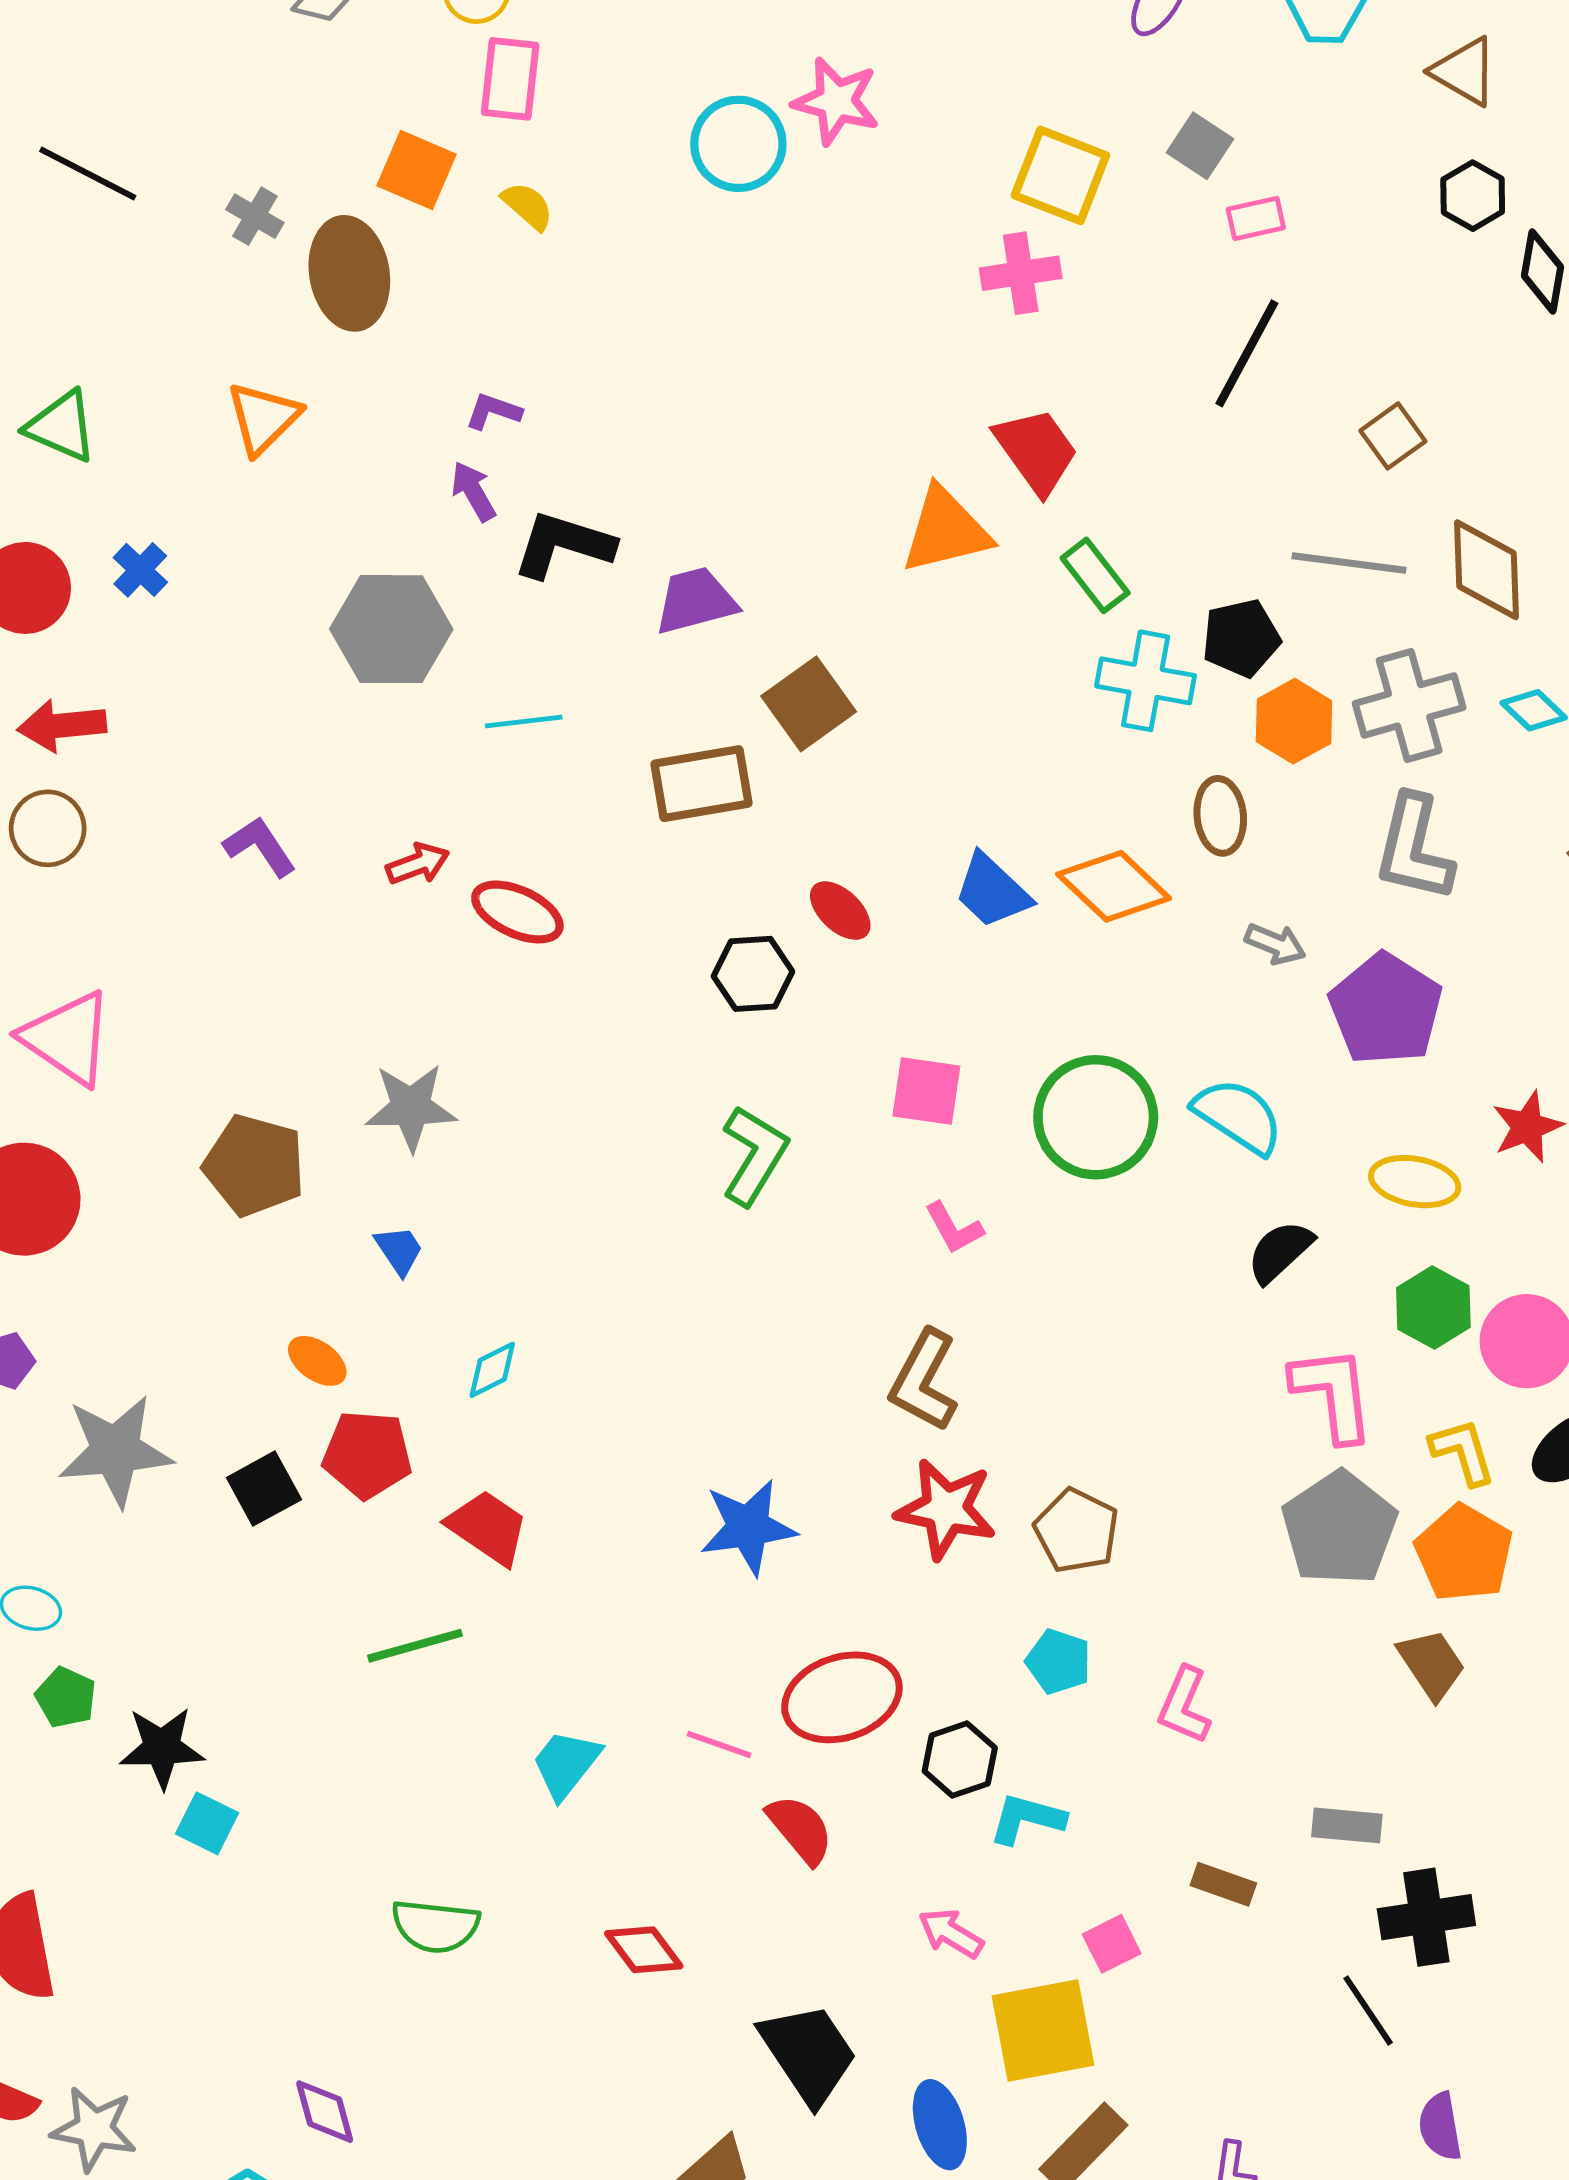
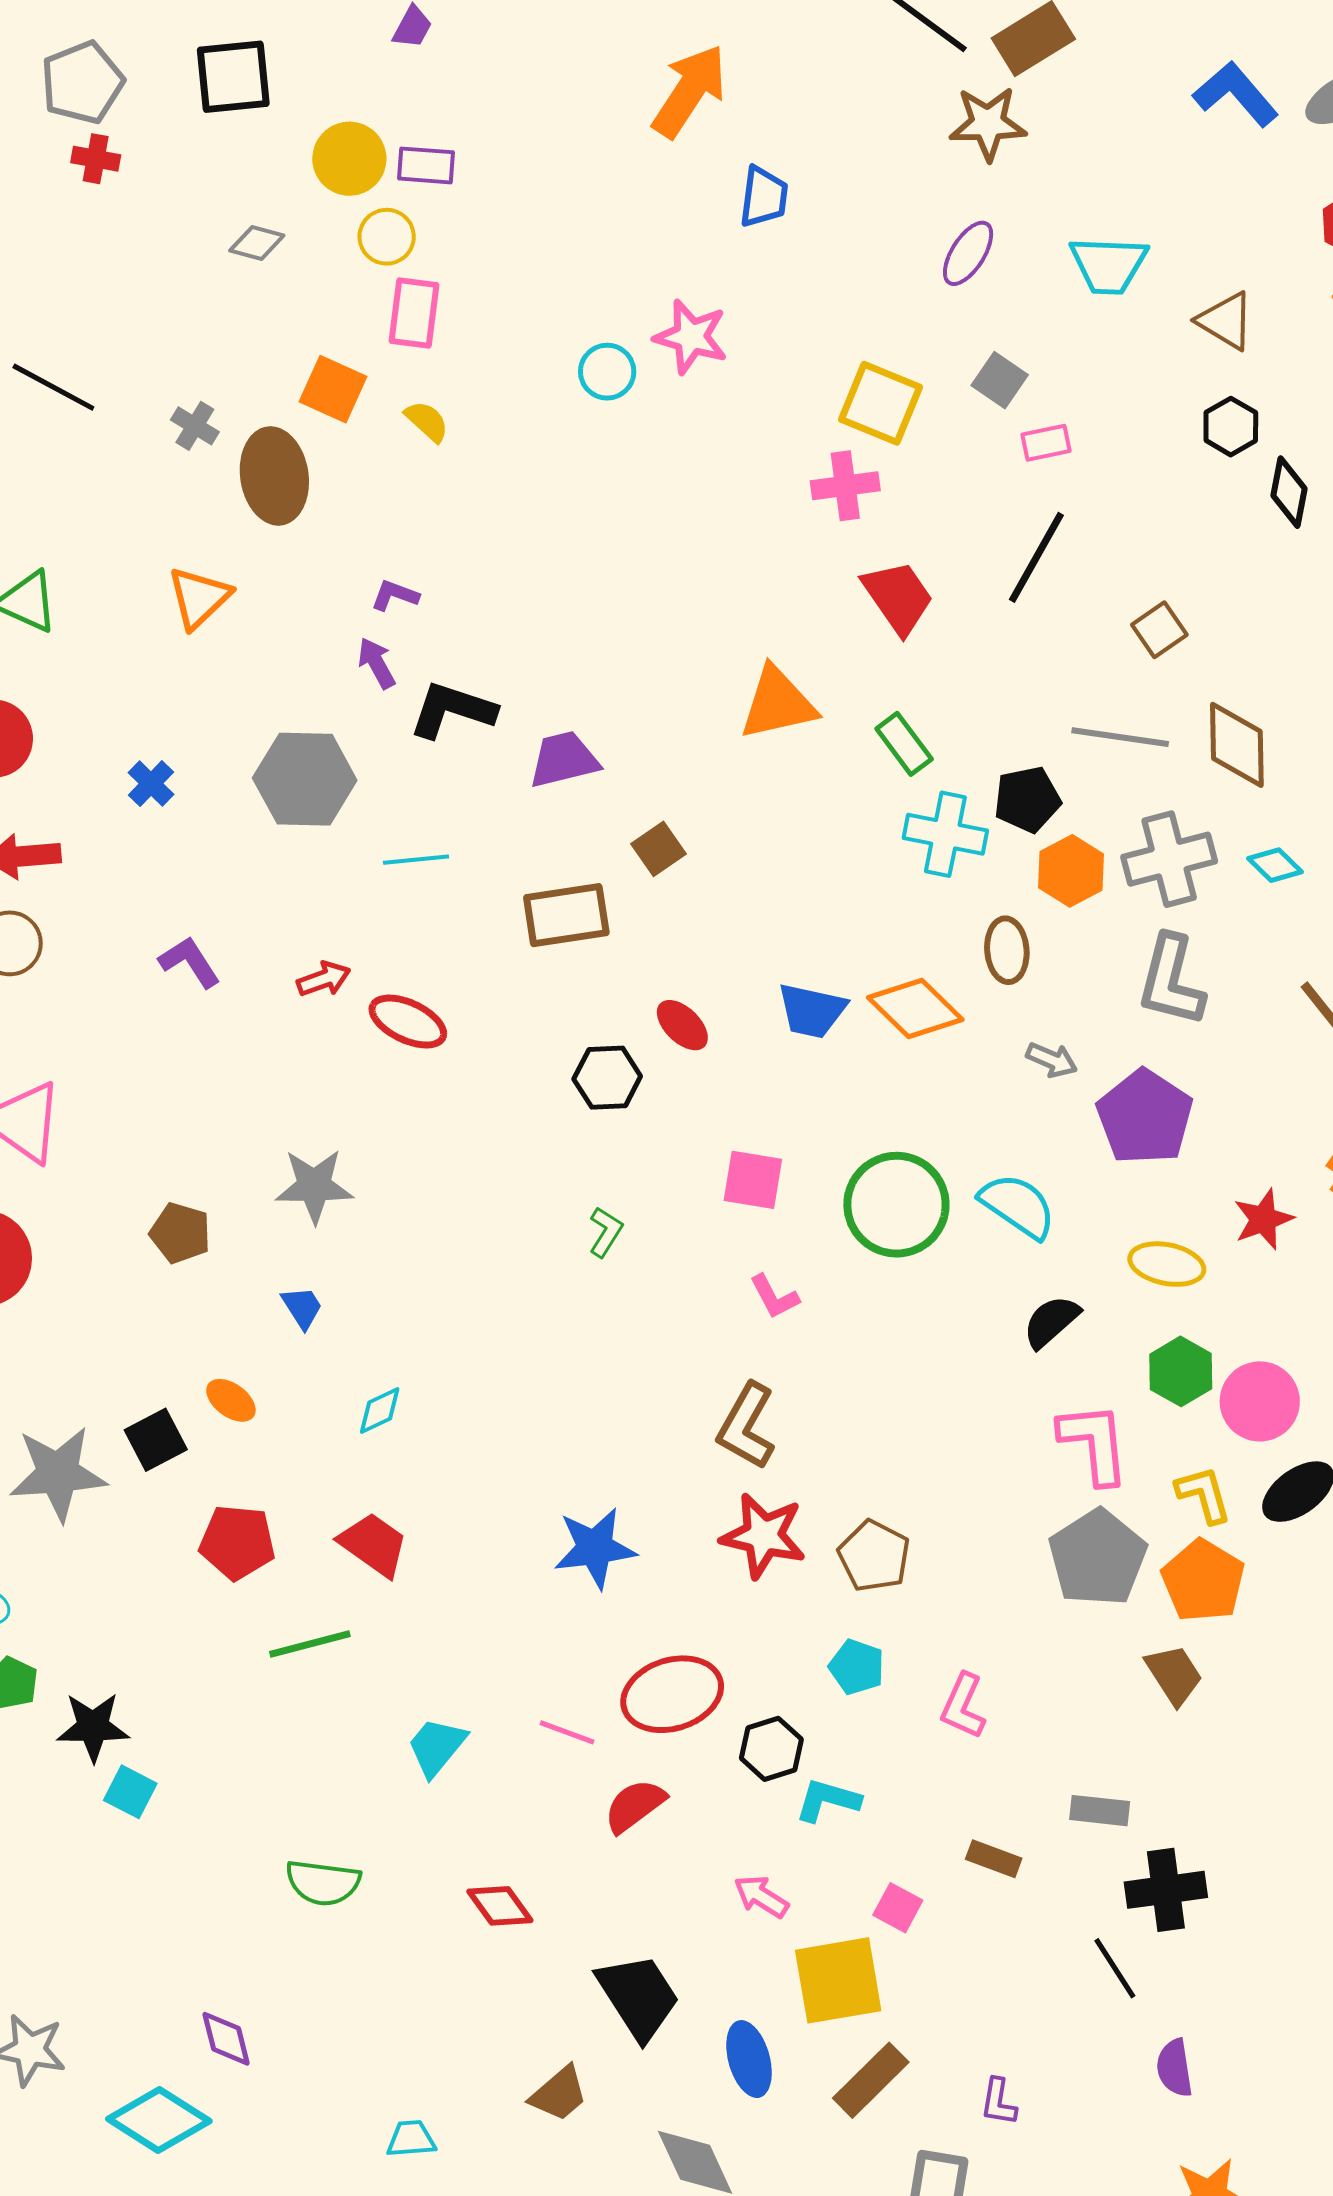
cyan circle: (738, 144) -> (607, 372), size x0.7
red trapezoid: (1036, 451) -> (898, 597), moved
blue cross: (140, 570) -> (151, 784), moved
brown square: (809, 704) -> (658, 849), size x0.7
blue trapezoid: (992, 891) -> (812, 1011), turned -32
green L-shape: (754, 1155) -> (606, 1232), size x0.6
brown pentagon: (254, 1165) -> (180, 1233), size x0.7
red pentagon: (367, 1454) -> (237, 1542), moved
black square: (264, 1489) -> (156, 1440), moved
red semicircle: (800, 1829) -> (635, 1806), turned -88
pink square: (1112, 1944) -> (898, 1908), turned -36

